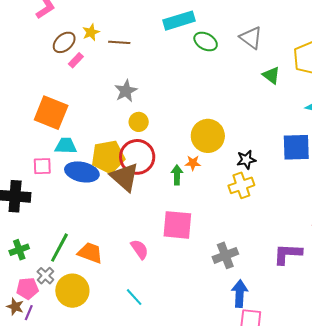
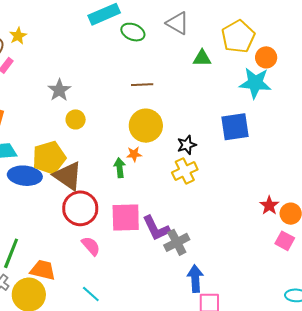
brown line: (119, 42) -> (142, 85), moved
green triangle: (271, 75) -> (202, 58), turned -30
red circle: (137, 157) -> (80, 208), moved
orange trapezoid: (90, 253) -> (43, 270), moved
purple L-shape: (288, 254) -> (156, 228), moved, turned -112

